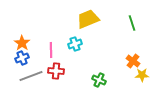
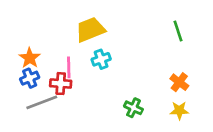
yellow trapezoid: (88, 19) -> (90, 30), moved
red cross: (56, 71) -> (61, 84), moved
yellow star: (142, 75) -> (179, 110), moved

